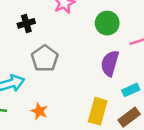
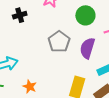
gray pentagon: (45, 58) -> (59, 42), moved

